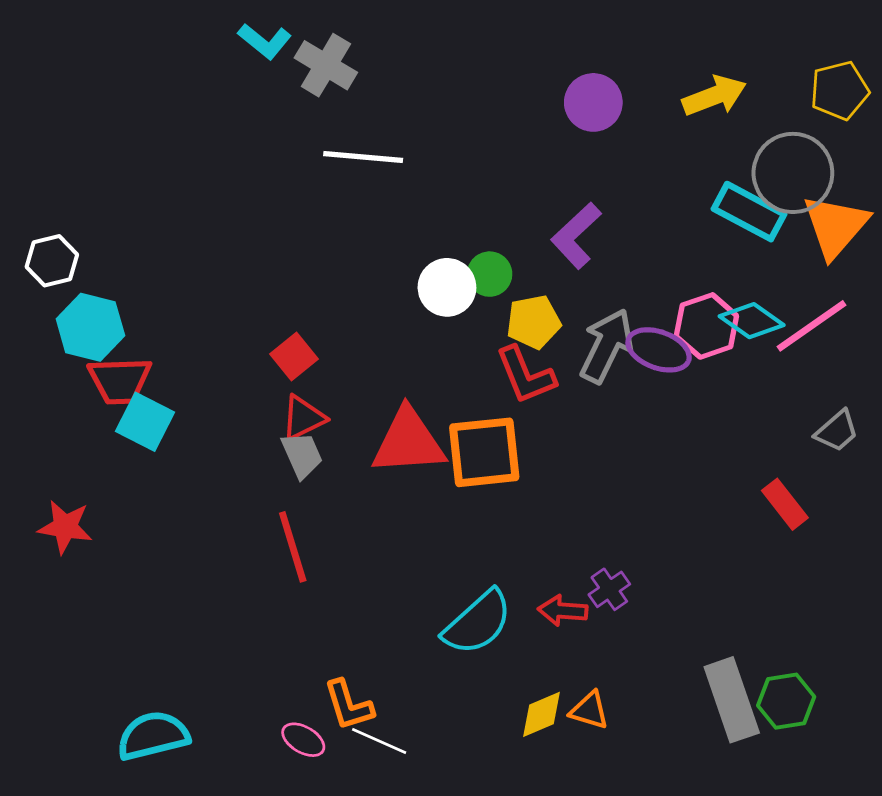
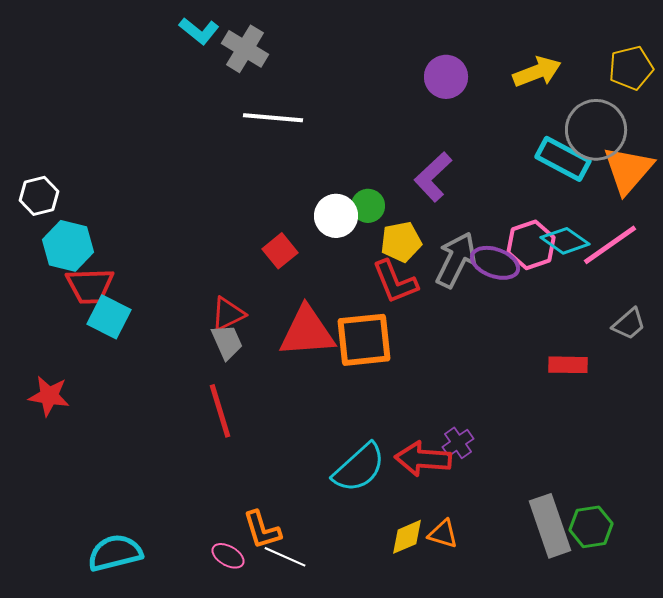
red square: (294, 357) -> (280, 251), moved
red rectangle: (785, 504) -> (568, 365), moved, turned -51
red arrow: (563, 611) -> (423, 459), size x1.5

